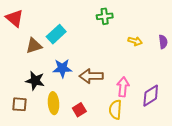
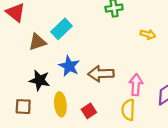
blue star: (62, 68) -> (69, 66), turned 30

